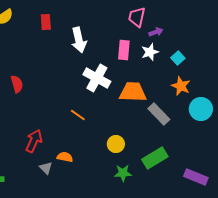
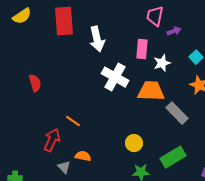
red rectangle: (46, 22) -> (64, 21), size x1.8
white star: (150, 52) -> (162, 63), moved
orange line: (78, 115) -> (73, 121), moved

